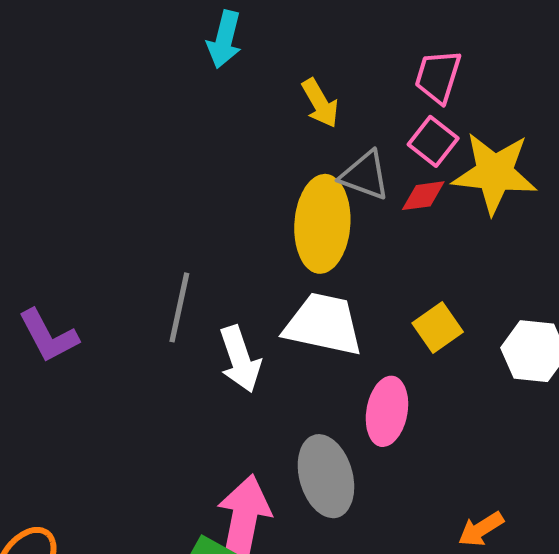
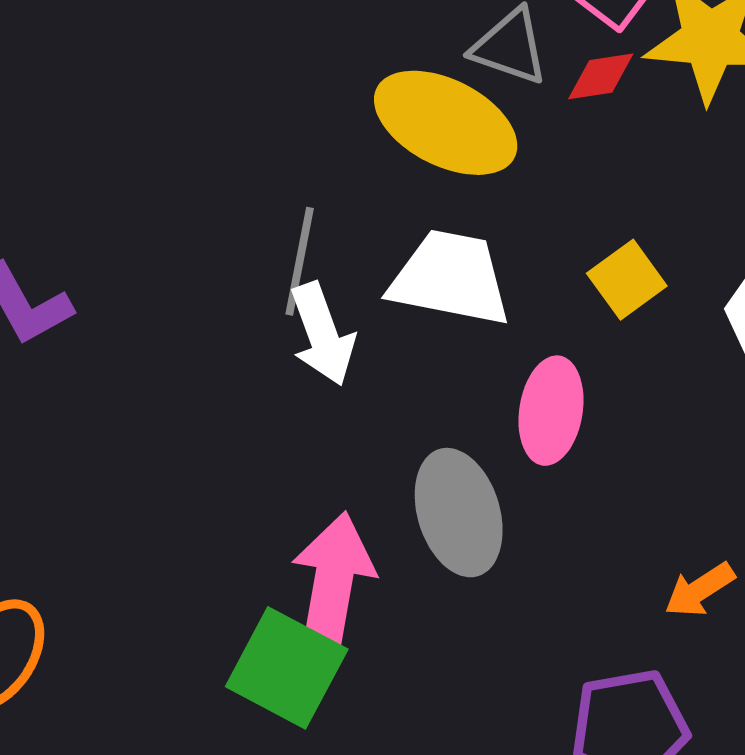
yellow ellipse: (322, 224) -> (446, 123), turned -66
gray line: (179, 307) -> (300, 261), moved

